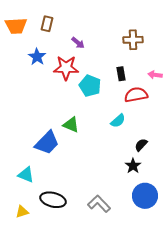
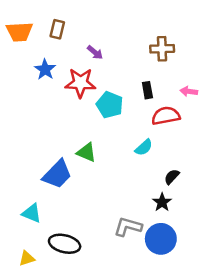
blue circle: (145, 196) -> (161, 239), moved
gray L-shape: (99, 204) -> (128, 227), moved, turned -30

